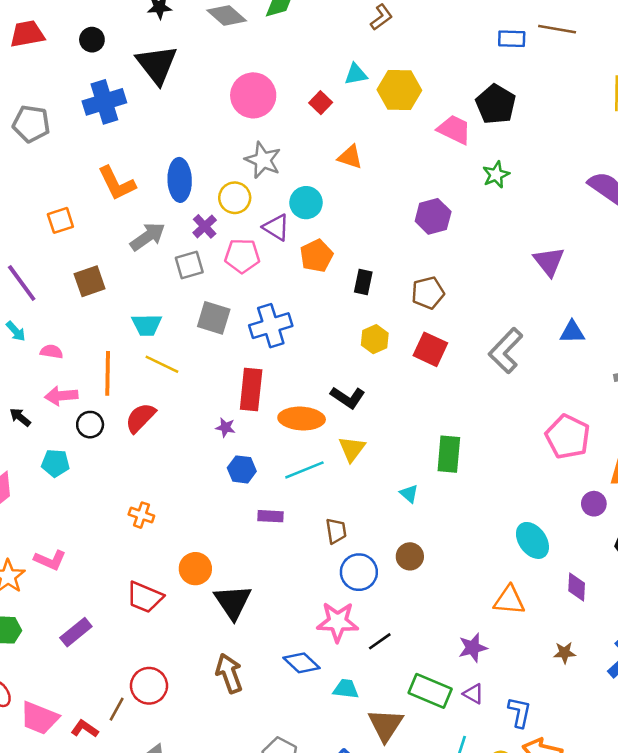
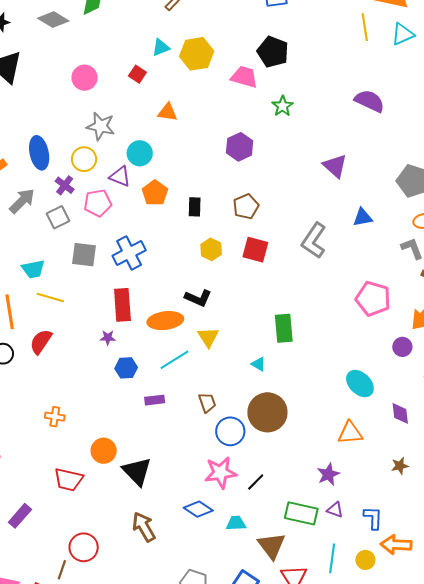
pink circle: (253, 95) -> (85, 78), size x0.7
brown circle: (410, 556) -> (267, 412), size x1.8

